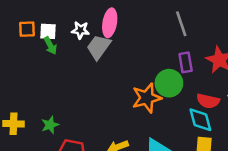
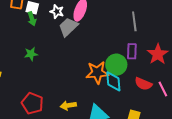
cyan diamond: (200, 120) -> (113, 81), moved
green star: (50, 125) -> (31, 54), moved

